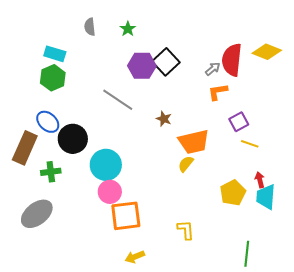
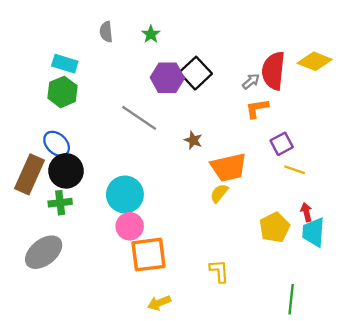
black circle: (73, 139) -> (66, 171), moved

